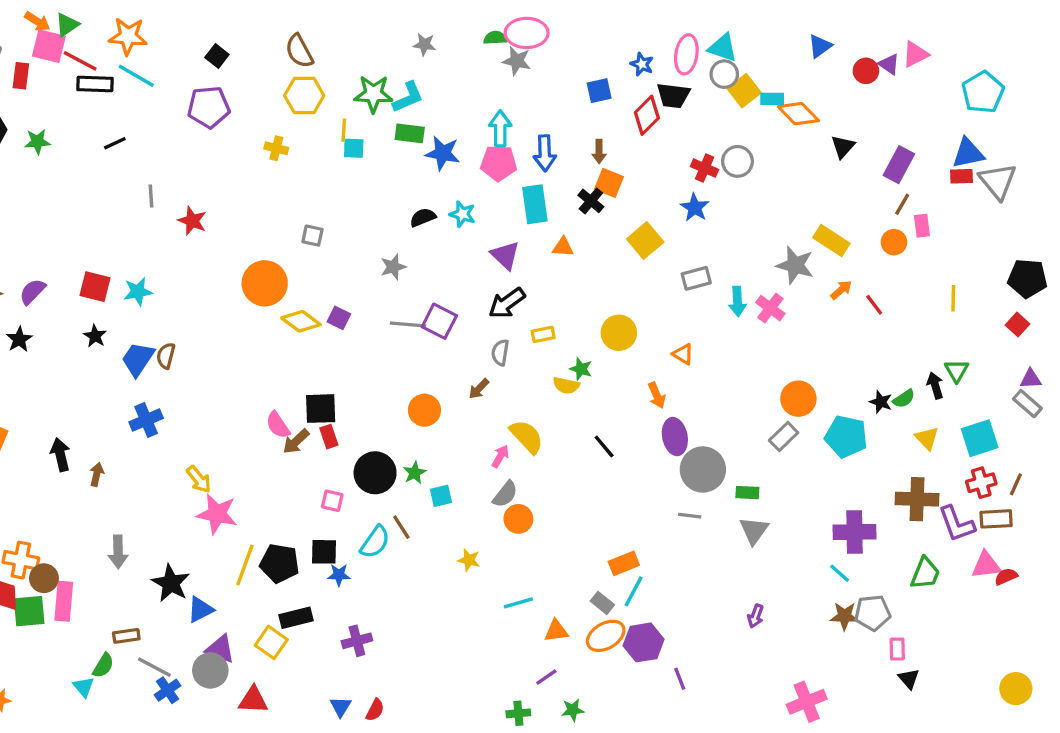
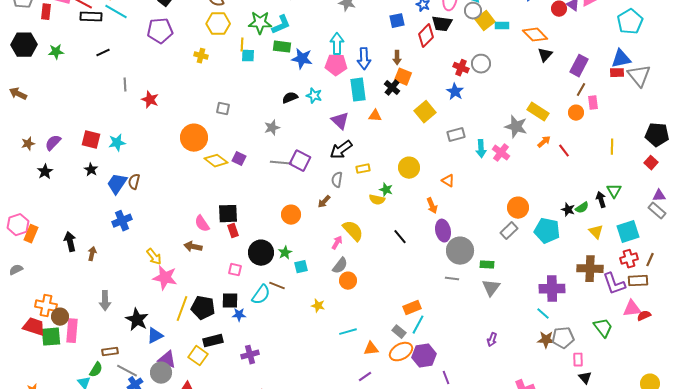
orange diamond: (798, 114) -> (535, 35), moved
brown arrow: (296, 441) -> (193, 247), moved, turned 54
brown line: (401, 527) -> (277, 286), turned -35
green trapezoid: (925, 573) -> (603, 328), moved, turned -60

